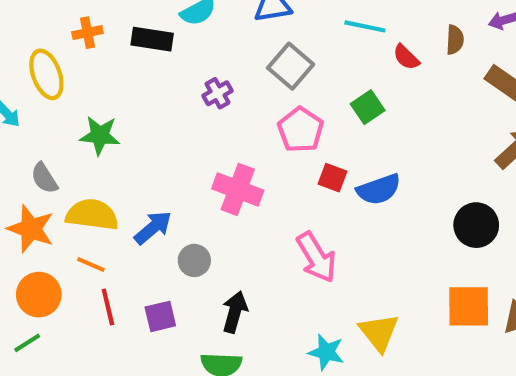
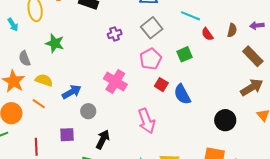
blue semicircle: (379, 189) -> (182, 94), turned 70
yellow semicircle: (92, 215) -> (44, 80), size x0.7
red line: (108, 307) -> (36, 147), moved

